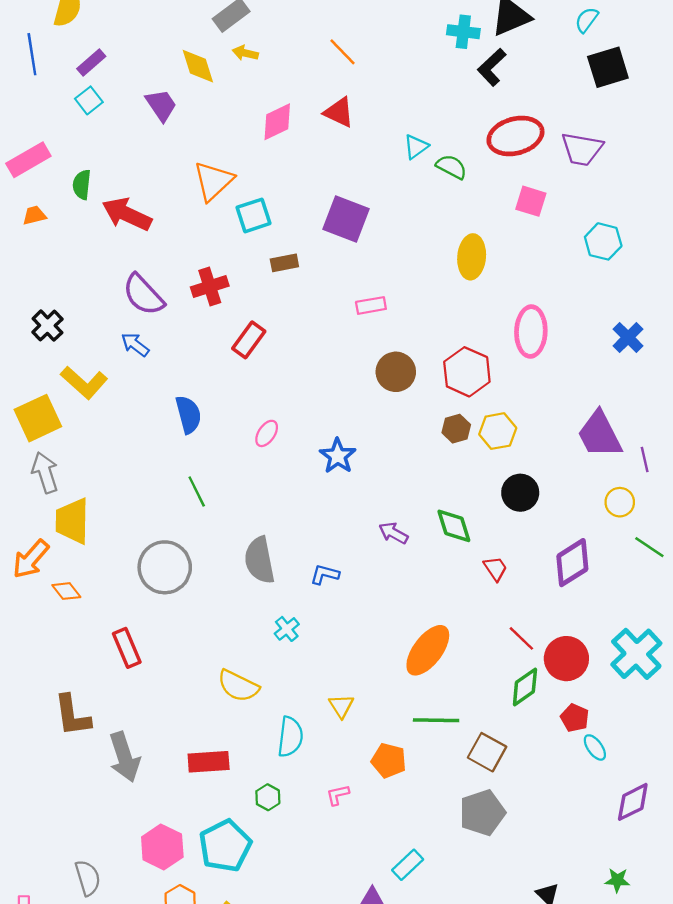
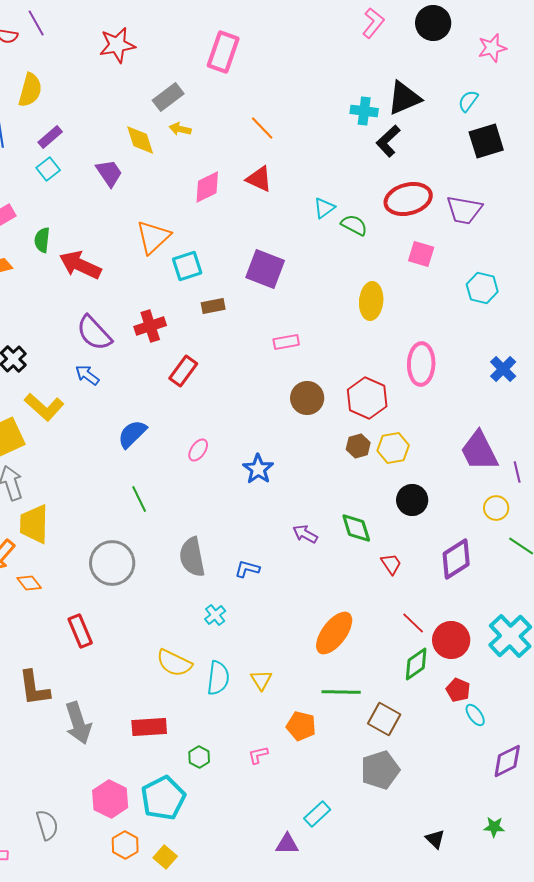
blue semicircle: (188, 414) -> (132, 434), turned -120
cyan semicircle: (290, 737) -> (218, 678), moved

